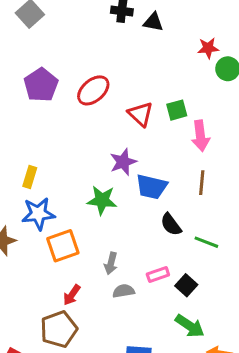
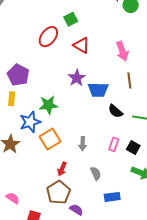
purple pentagon: (41, 85) -> (18, 75), moved
green square: (177, 110) -> (71, 19), moved
yellow rectangle: (30, 177) -> (12, 99), moved
green star: (102, 200) -> (48, 105), moved
pink rectangle: (158, 274) -> (114, 144), turned -40
gray semicircle: (123, 291) -> (96, 173), moved, turned 88

